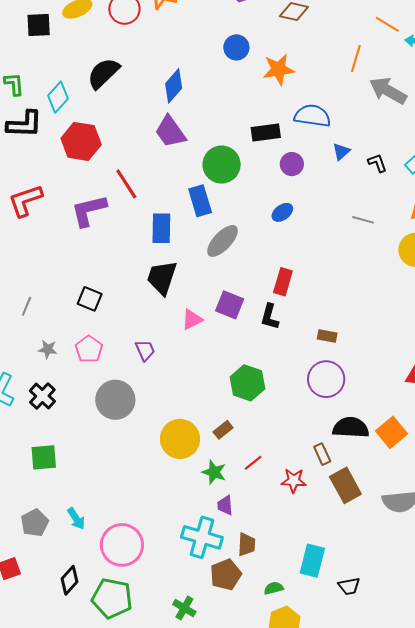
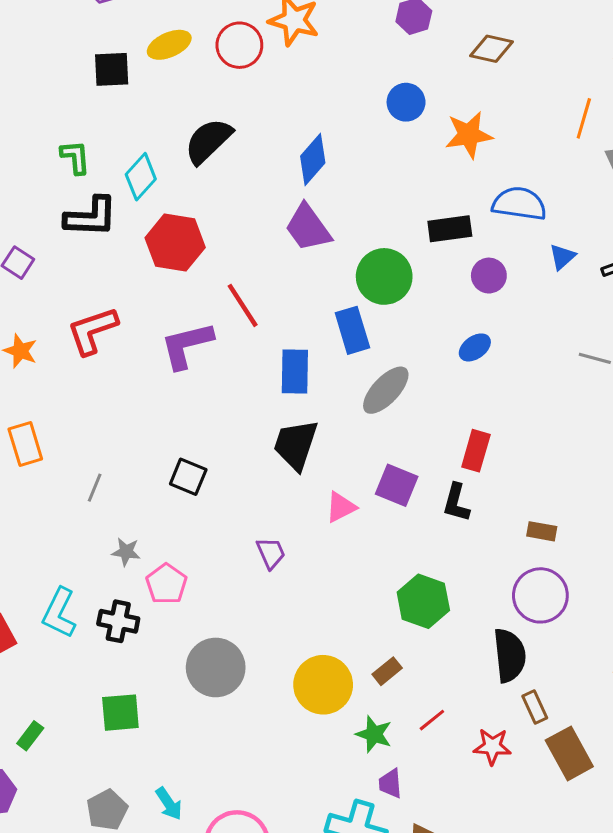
pink pentagon: (89, 349) -> (166, 584), moved
black cross: (42, 396) -> (118, 621), turned -32
gray circle: (115, 400) -> (216, 667), moved
black semicircle: (351, 428) -> (510, 655), moved, turned 81

